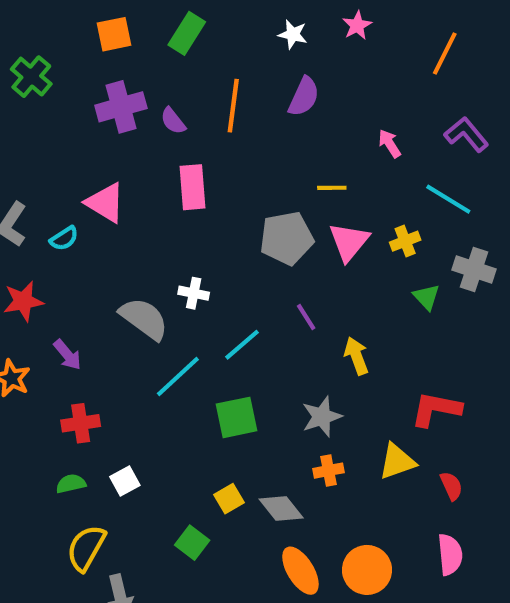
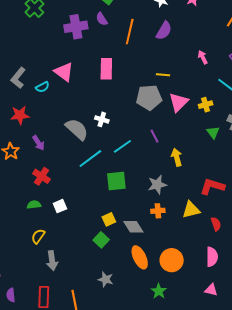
purple semicircle: (173, 121) -> (102, 19), moved
yellow line: (332, 188) -> (163, 75), moved
red cross: (81, 423) -> (41, 176), turned 36
green square: (192, 543) -> (101, 240), moved
yellow semicircle: (86, 548) -> (38, 236), size x0.7

